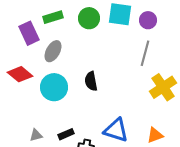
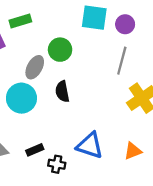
green circle: (89, 18) -> (60, 50), moved
gray ellipse: (53, 51) -> (35, 67), moved

